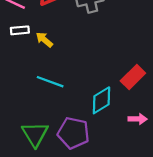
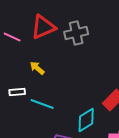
white rectangle: (20, 30) -> (17, 92), moved

